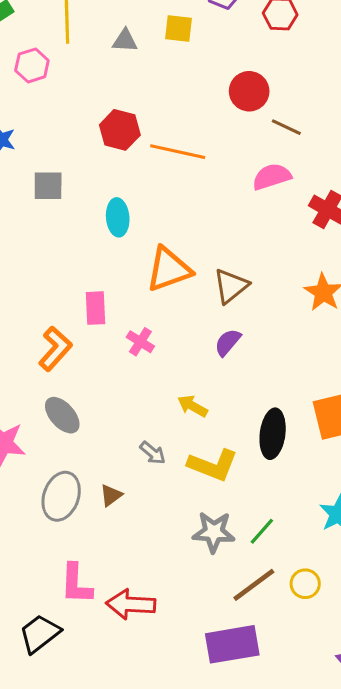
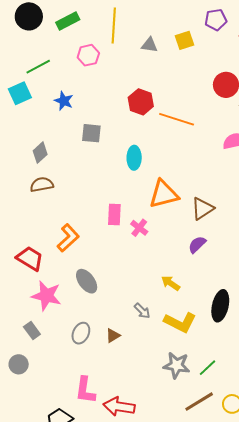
yellow square: (179, 28) -> (185, 40), turned -30
pink cross: (140, 342) -> (139, 228), moved
orange L-shape: (55, 349) -> (68, 238), moved
gray ellipse: (61, 496) -> (81, 333), size x0.7

